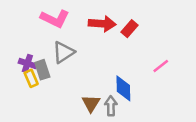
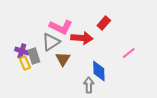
pink L-shape: (55, 19) -> (61, 27), moved
red arrow: (102, 24) -> (82, 38), moved
brown triangle: (91, 103) -> (63, 59), moved

